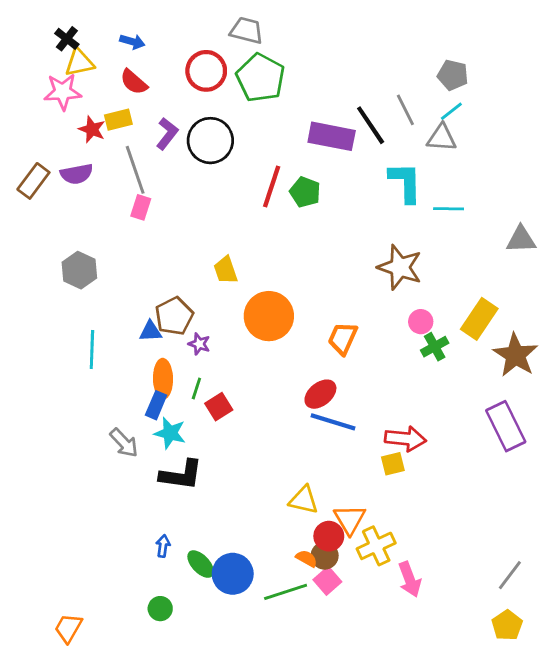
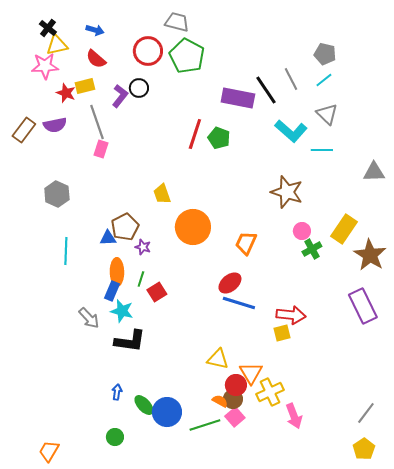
gray triangle: (442, 138) -> (327, 114), moved, turned 40
black circle: (210, 141) -> (139, 88), moved, size x0.6
cyan L-shape: (405, 182) -> (291, 131), turned 132

